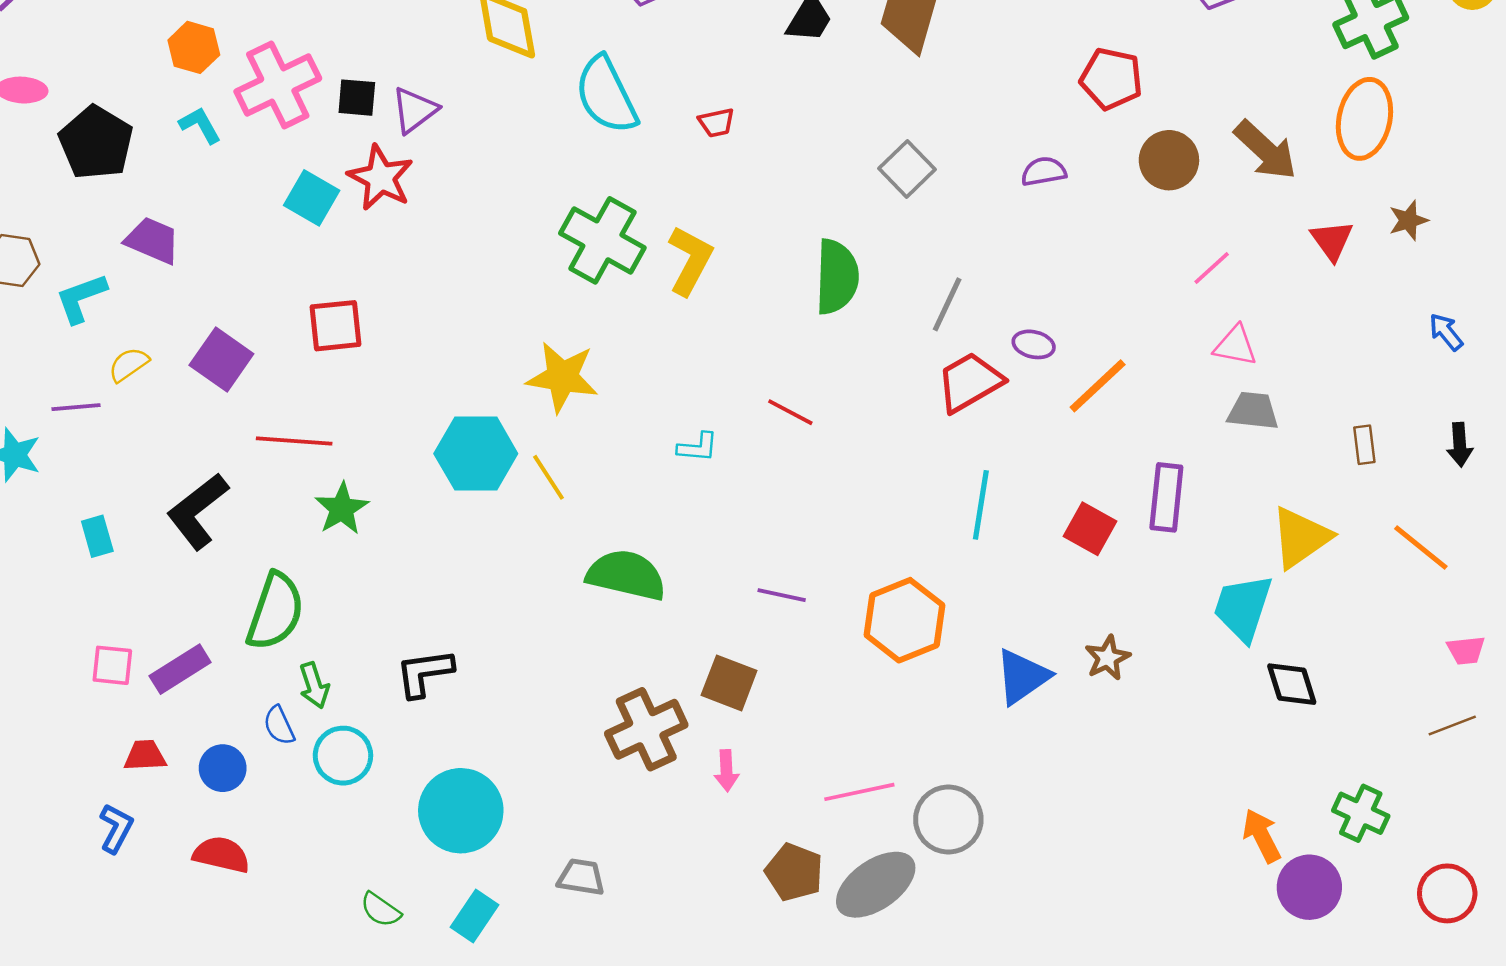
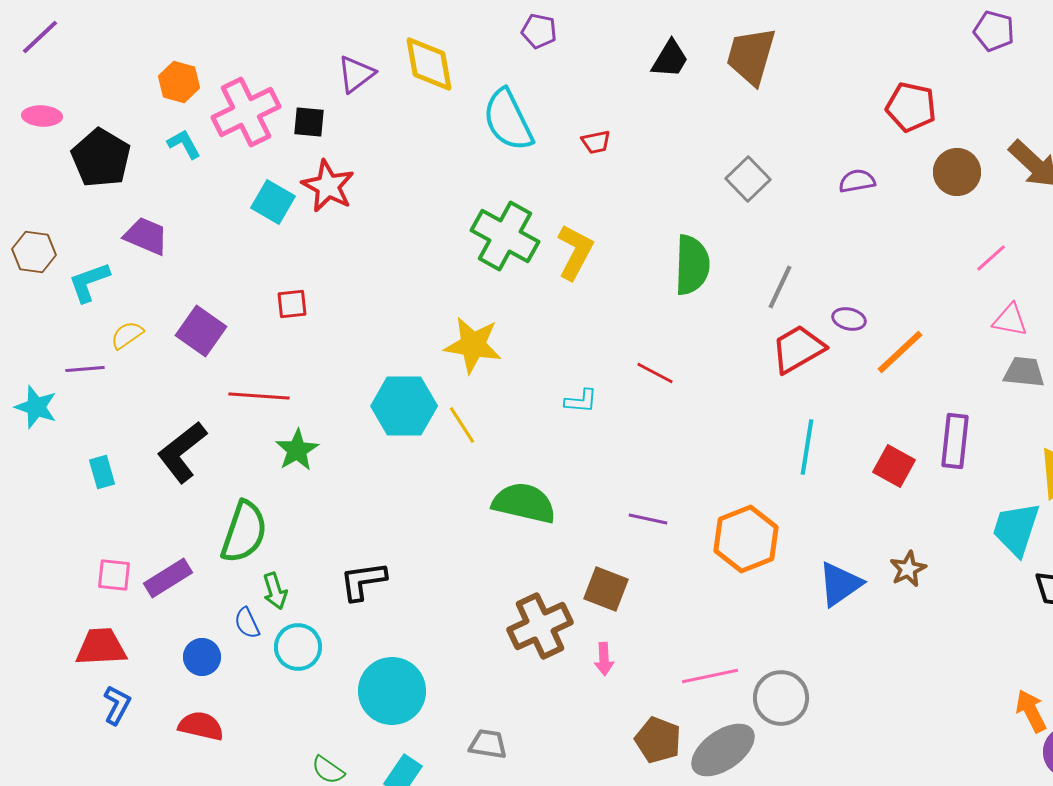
purple triangle: (414, 110) -> (356, 74), moved
red square: (335, 326) -> (292, 304), size x0.7
red trapezoid: (145, 756) -> (101, 647), moved, size x1.5

